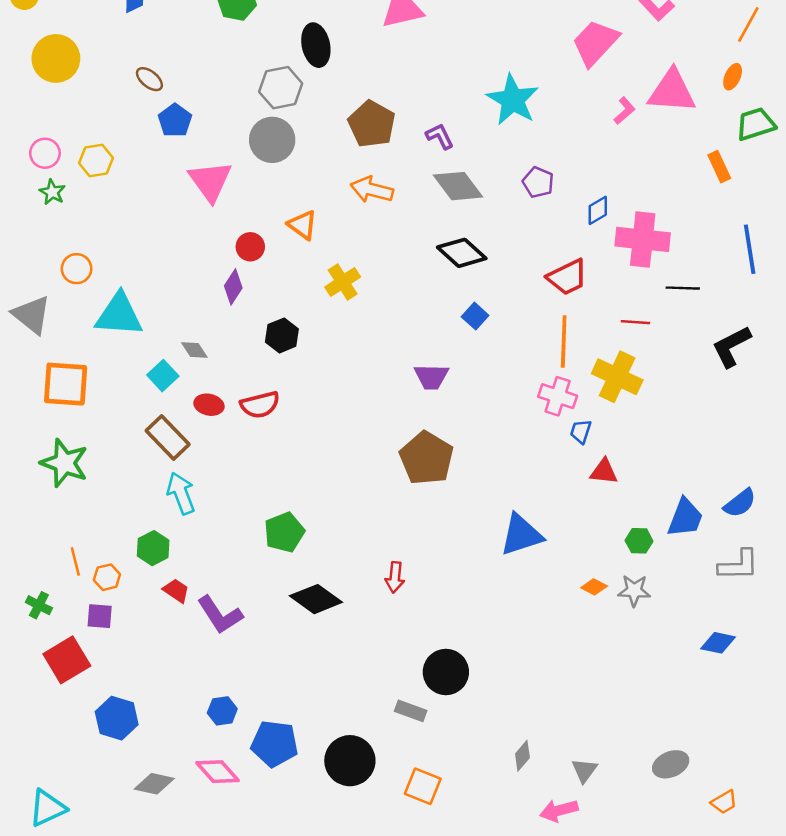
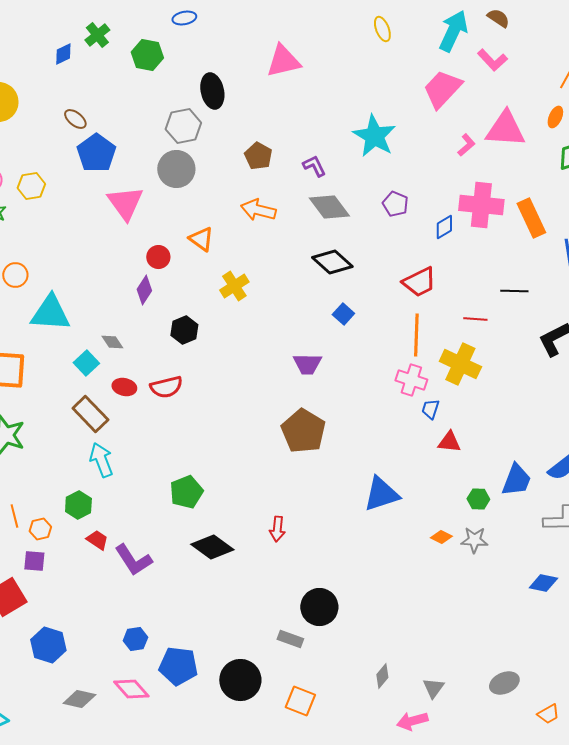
blue pentagon: (175, 120) -> (96, 153), size x1.4
brown pentagon: (372, 124) -> (258, 156), size x0.7
orange rectangle: (719, 167) -> (531, 218), moved, size x1.5
pink cross: (643, 239) -> (481, 205), moved

